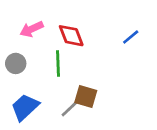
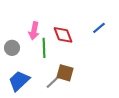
pink arrow: (32, 29) -> (34, 31), moved, turned -54
red diamond: (71, 36) -> (63, 35), moved

